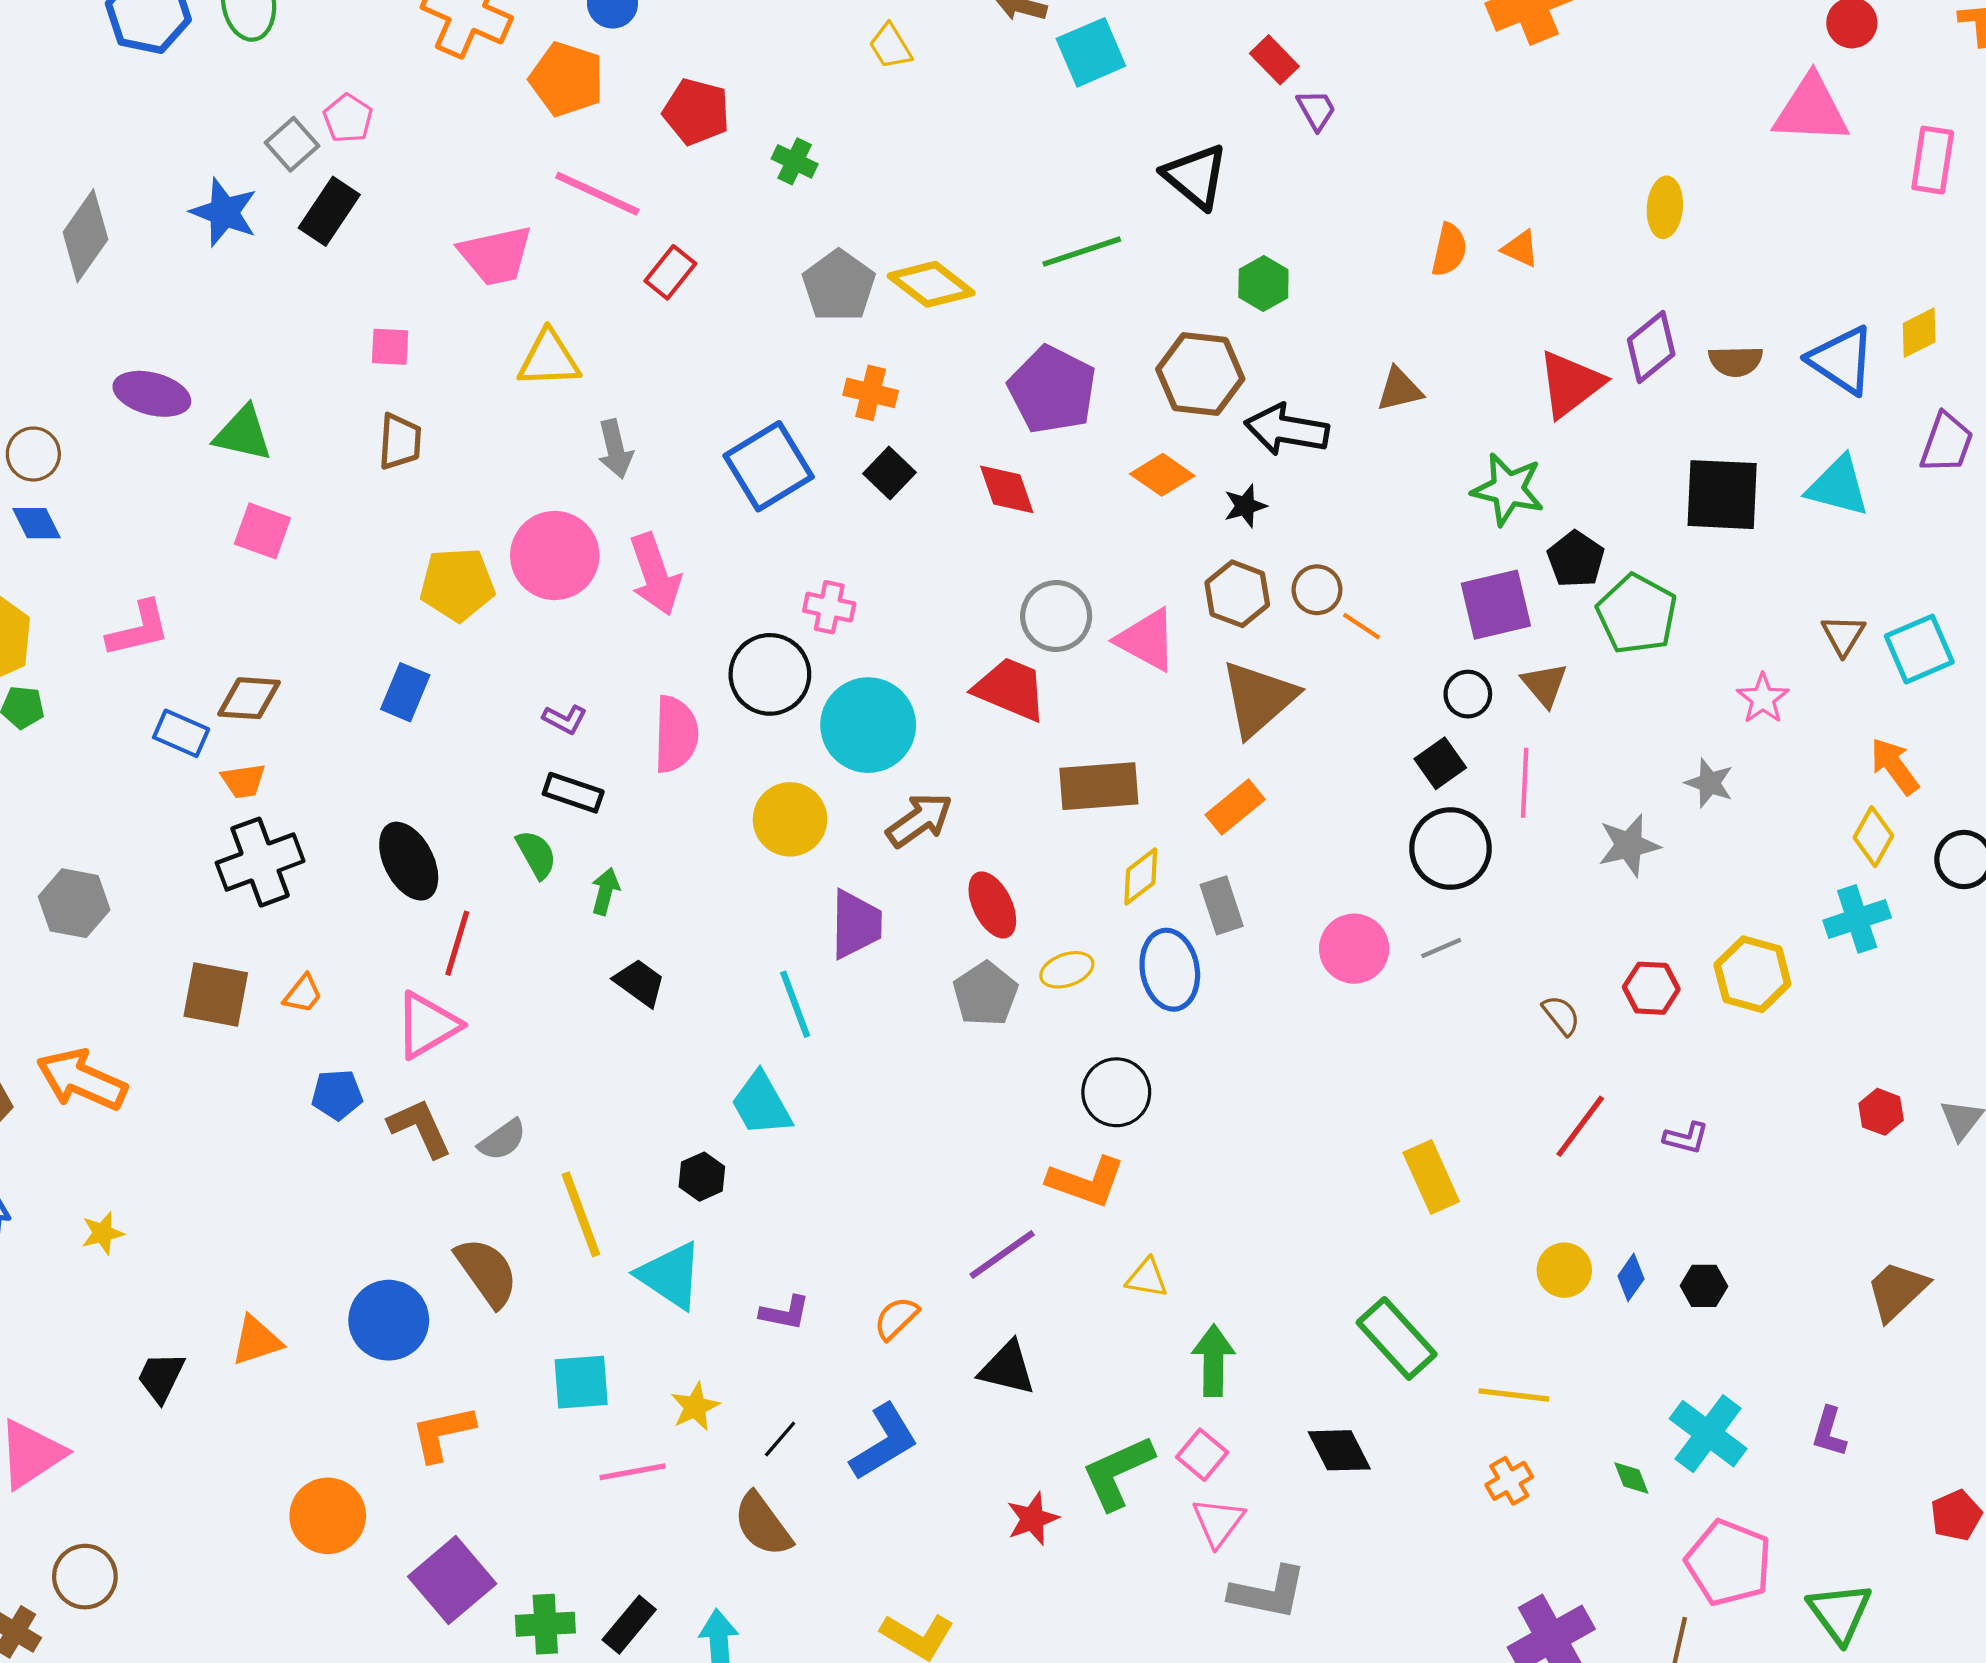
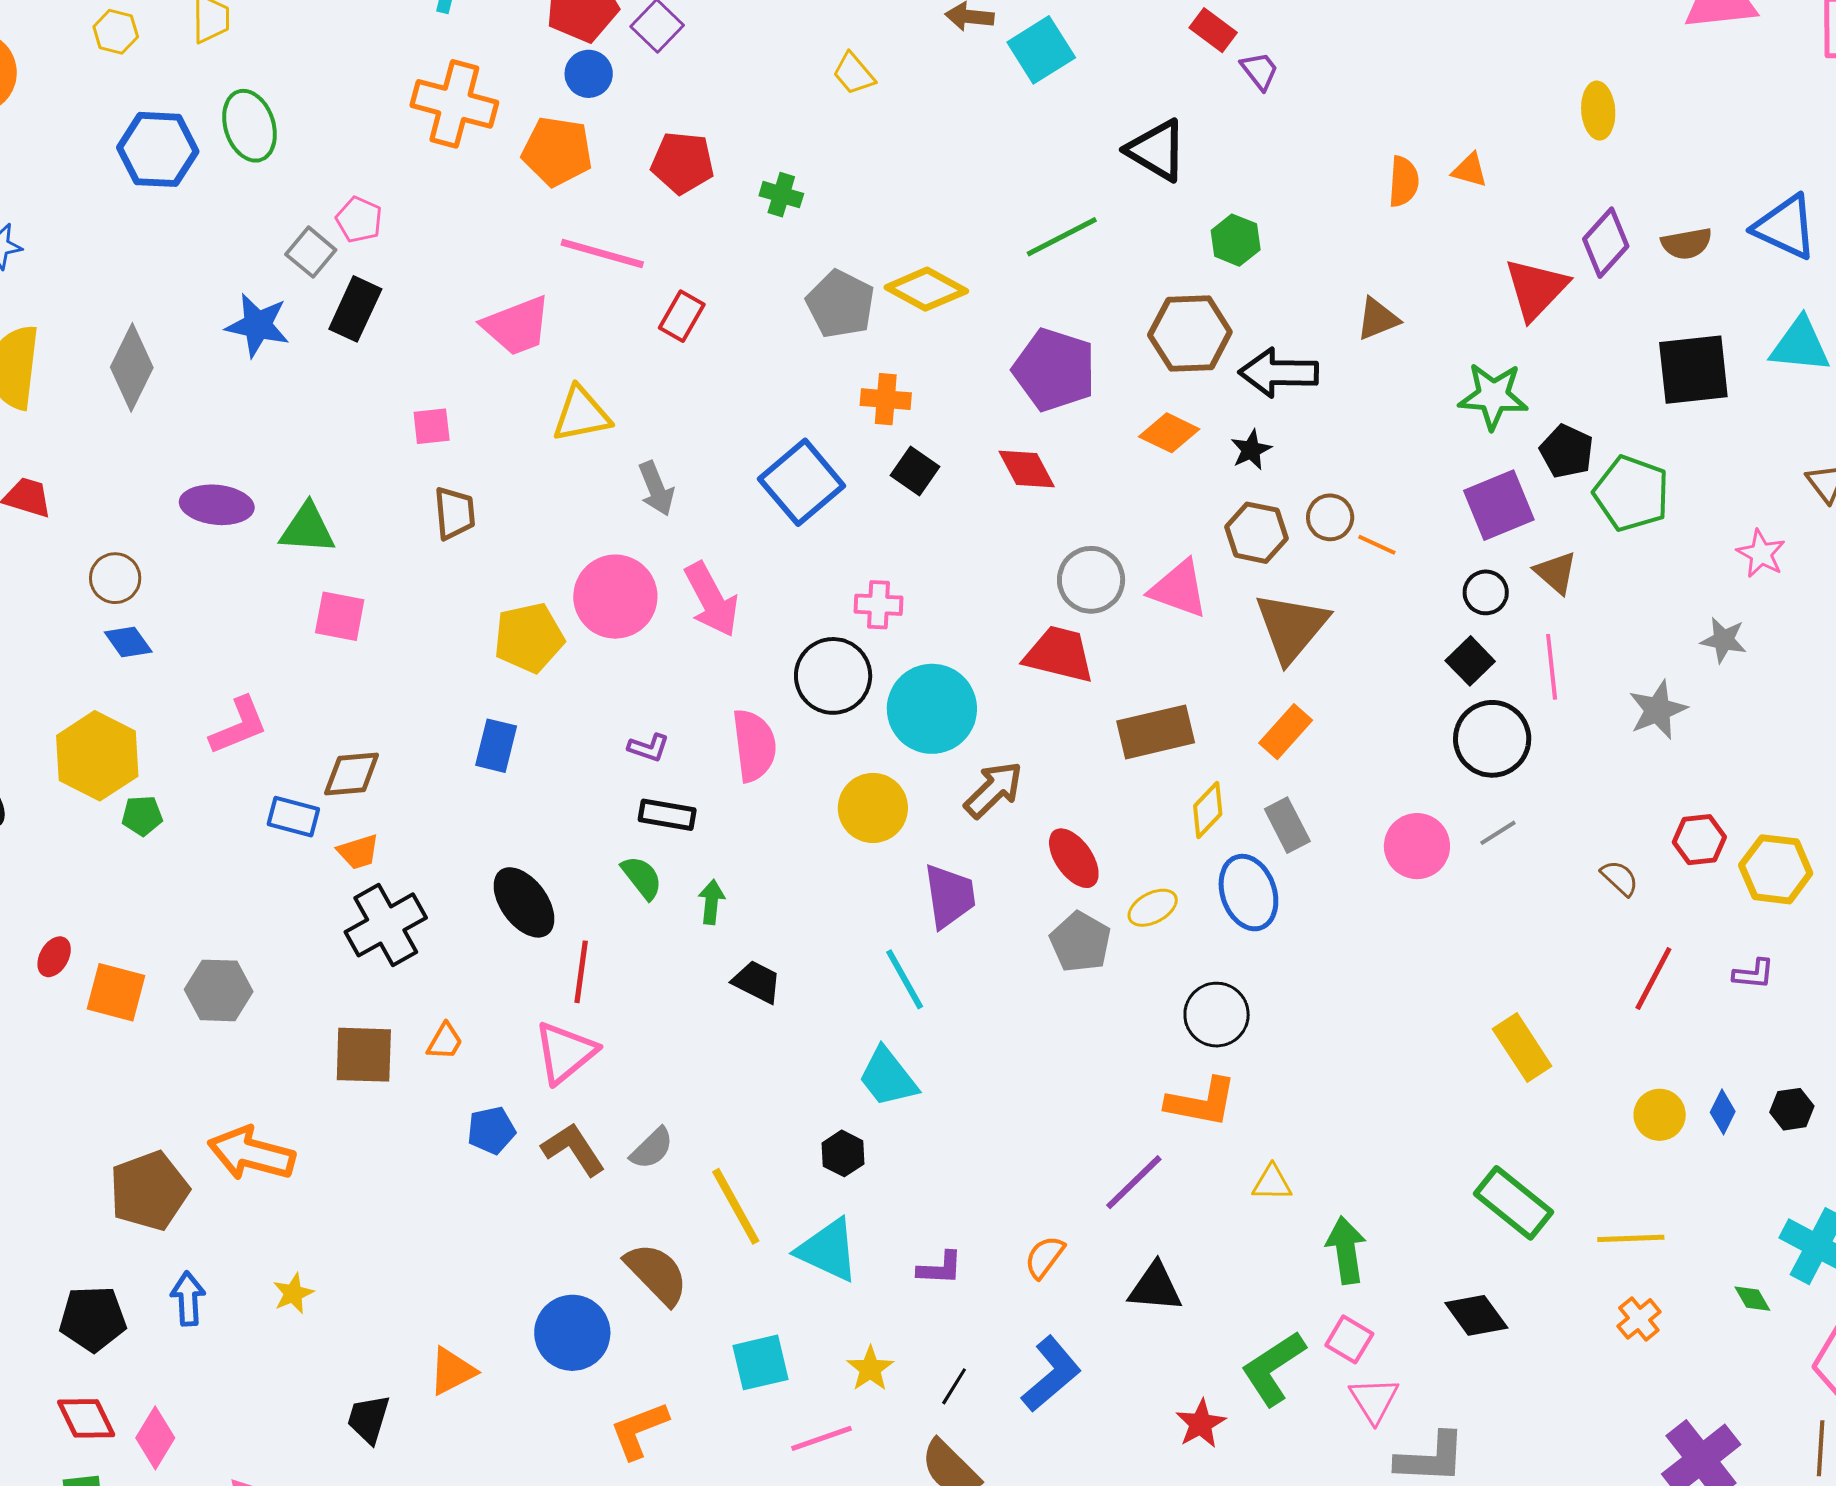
yellow hexagon: (1752, 974) -> (1776, 869), moved

